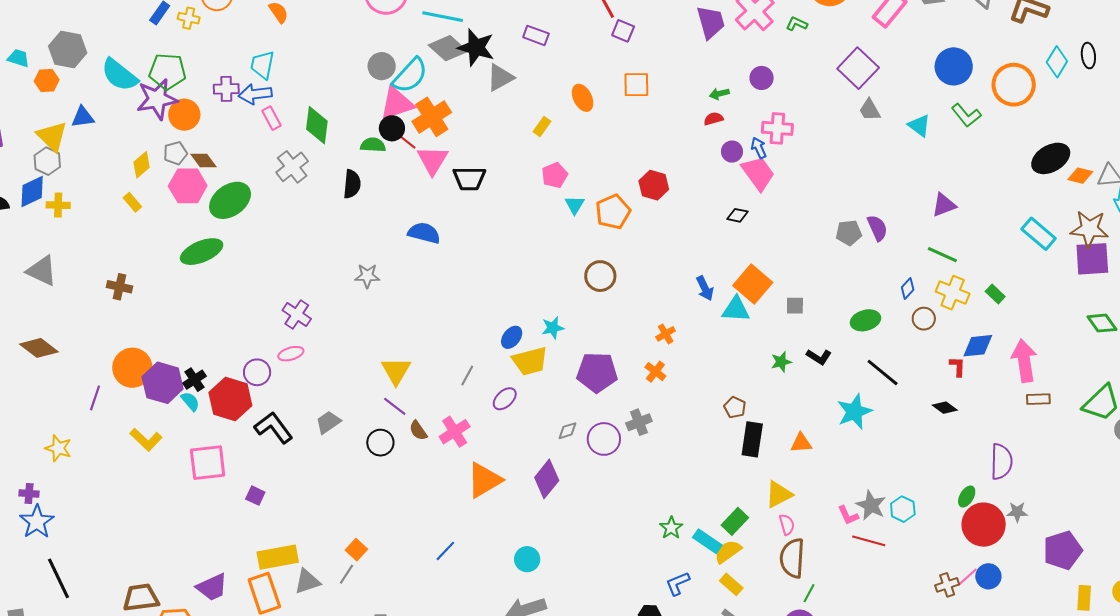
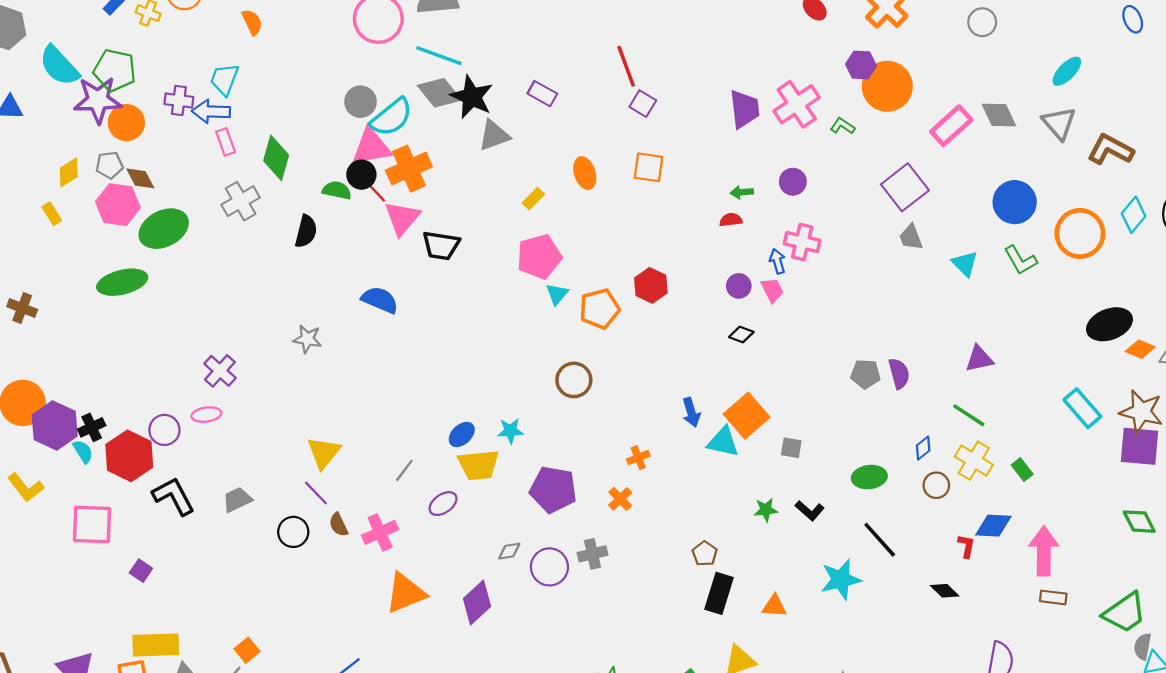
purple circle: (732, 152) -> (739, 286), moved
pink trapezoid: (758, 173) -> (772, 290), size x0.6
pink pentagon: (555, 175) -> (539, 257), size x1.5

